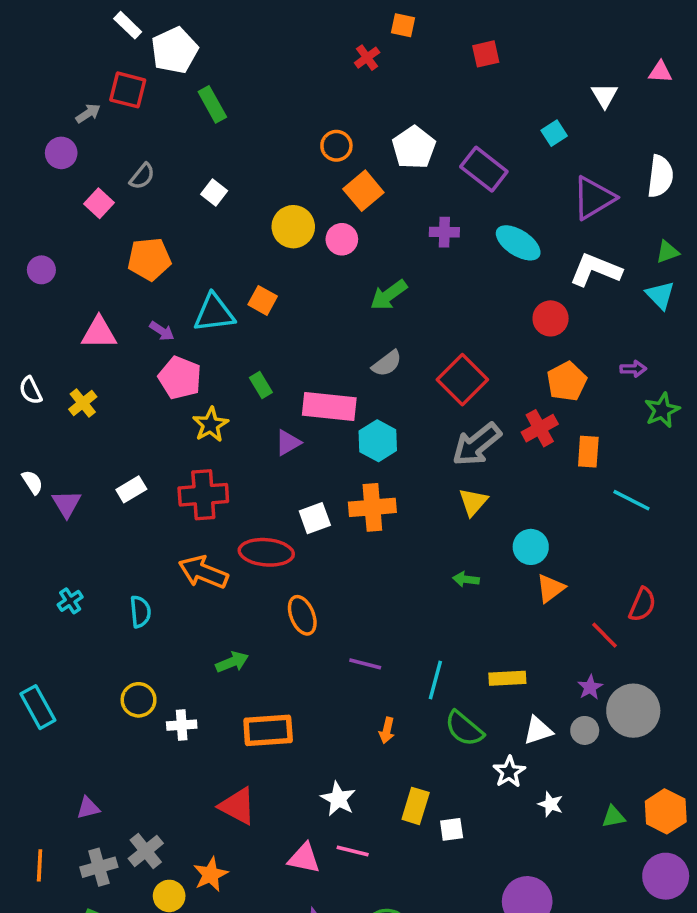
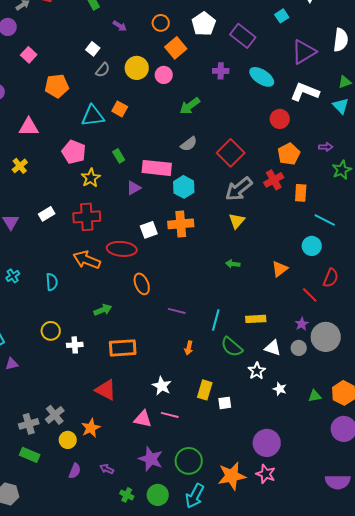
gray semicircle: (142, 176) -> (103, 70), moved
purple arrow: (162, 331) -> (120, 26), moved
cyan circle: (531, 547) -> (312, 246), moved
white triangle: (538, 730) -> (273, 348), turned 36
purple triangle: (88, 808) -> (12, 364), moved

